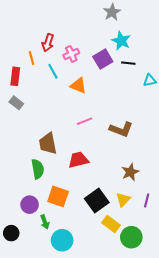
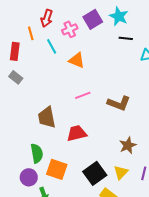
purple square: (103, 59) -> (93, 19), moved
green semicircle: (38, 169) -> (37, 153), moved

